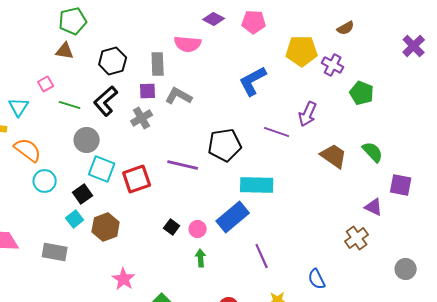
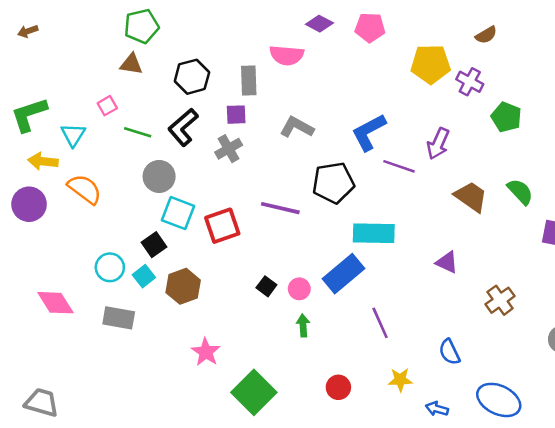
blue L-shape: (253, 81) -> (369, 132), moved
gray L-shape: (179, 96) -> (297, 127), moved
cyan circle: (45, 181) -> (110, 267), moved
purple triangle: (374, 207) -> (447, 262), moved

